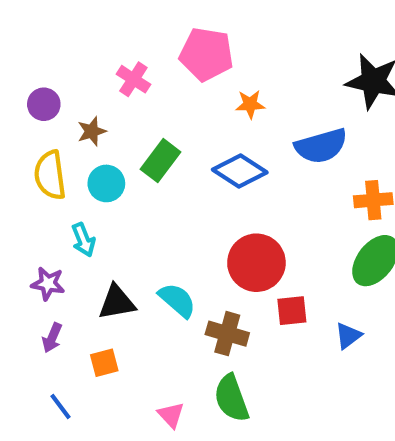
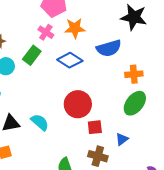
pink cross: (133, 79) -> (46, 32), moved
orange star: (250, 104) -> (75, 28), size x1.5
brown cross: (227, 334) -> (98, 156), moved

